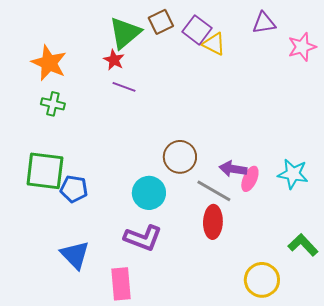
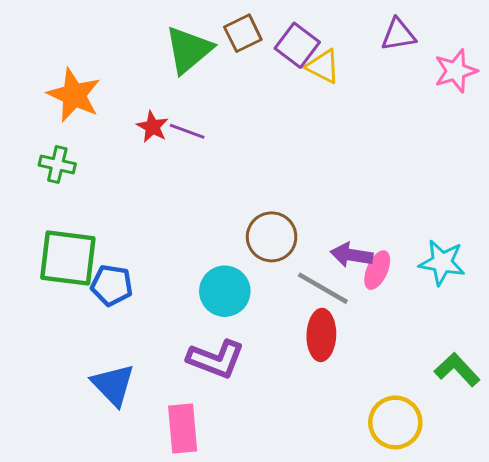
red star: (114, 60) -> (152, 127), moved
green cross: (53, 104) -> (57, 164), moved

